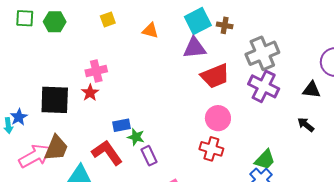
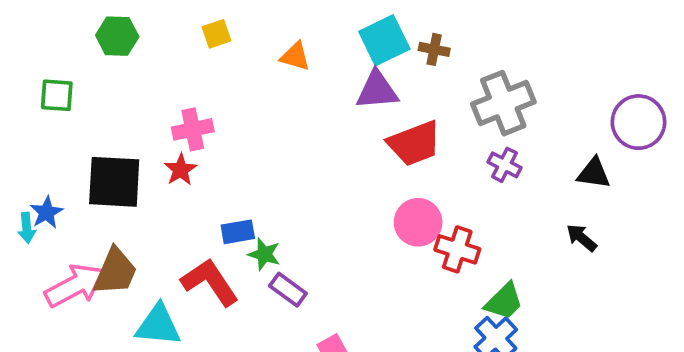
green square: (25, 18) -> (57, 95), moved
purple cross: (264, 86) -> (504, 165), size x0.6
red cross: (211, 149) -> (457, 249), moved
purple rectangle: (149, 156) -> (288, 290), turned -30

